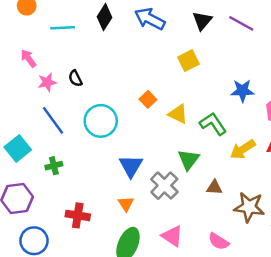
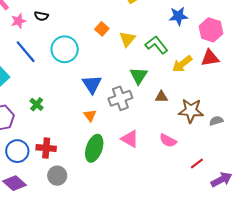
black semicircle: (75, 78) -> (41, 16), turned -48
yellow triangle: (178, 114) -> (127, 39), turned 48
green cross: (54, 166) -> (37, 104), moved, turned -32
gray cross: (164, 186) -> (120, 98), turned 30
red cross: (78, 215) -> (46, 148), moved

